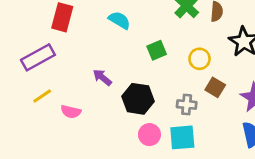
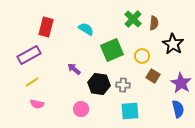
green square: (157, 50) -> (112, 50), size x1.6
gray cross: (187, 105) -> (123, 85), moved
pink semicircle: (71, 112) -> (37, 104), moved
pink circle: (149, 135) -> (81, 109), moved

